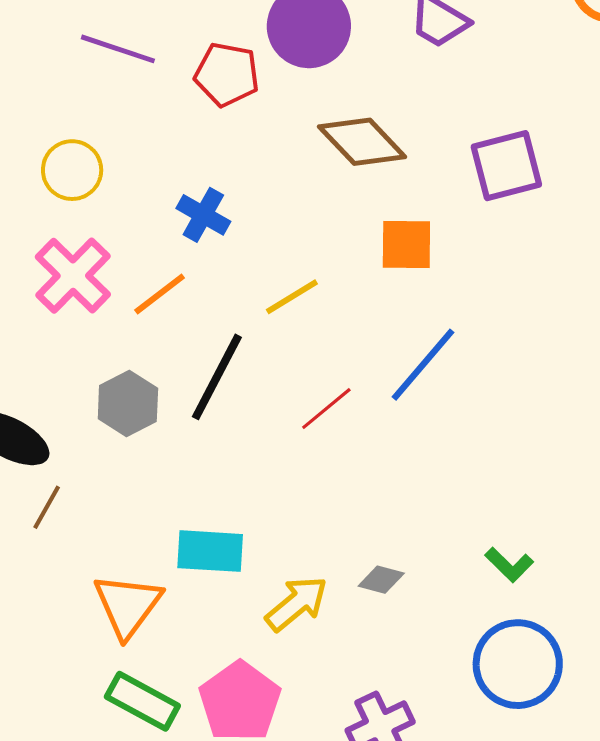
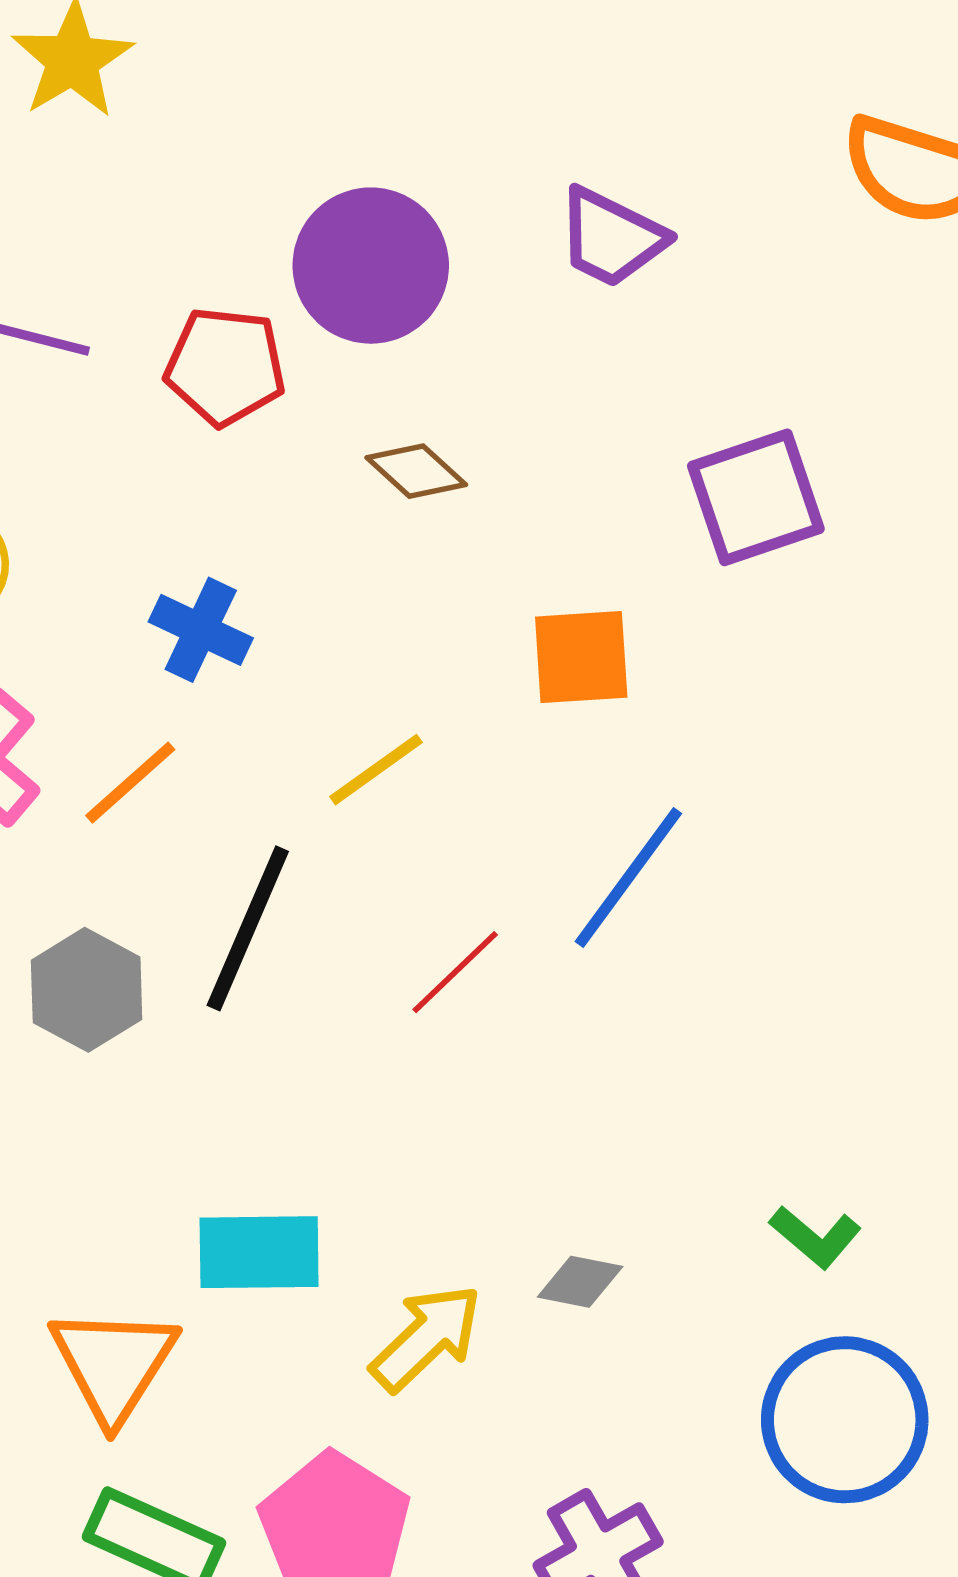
brown diamond: (362, 142) -> (416, 471), moved, size x0.6

